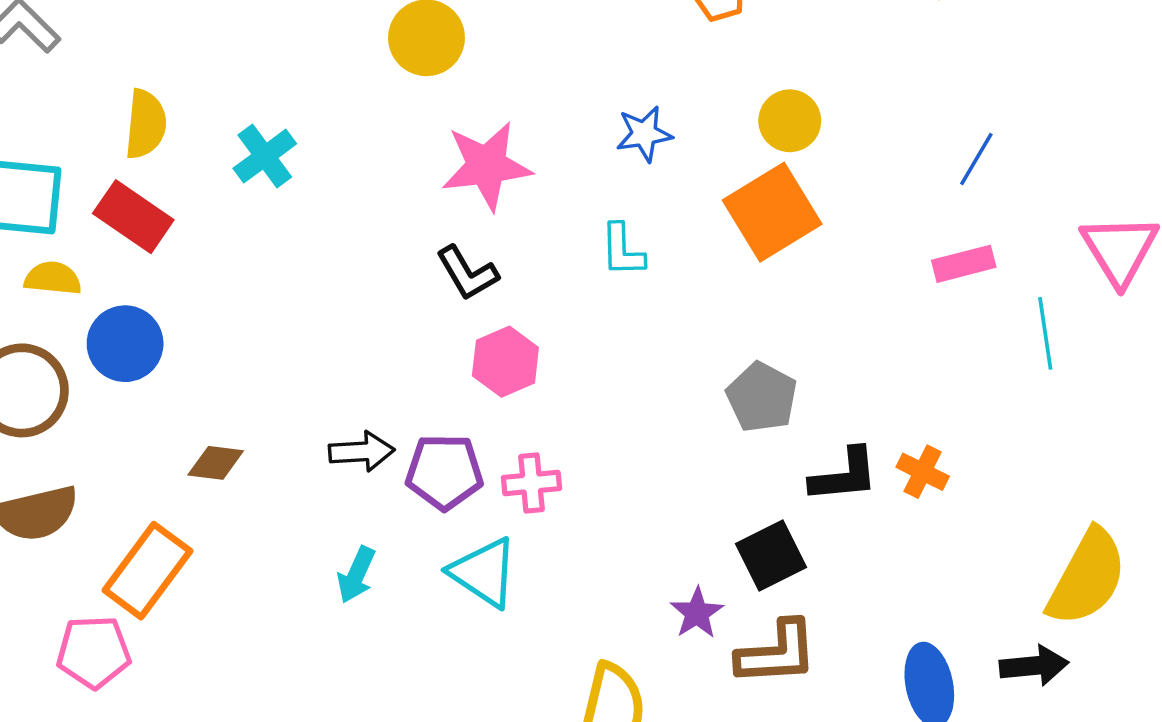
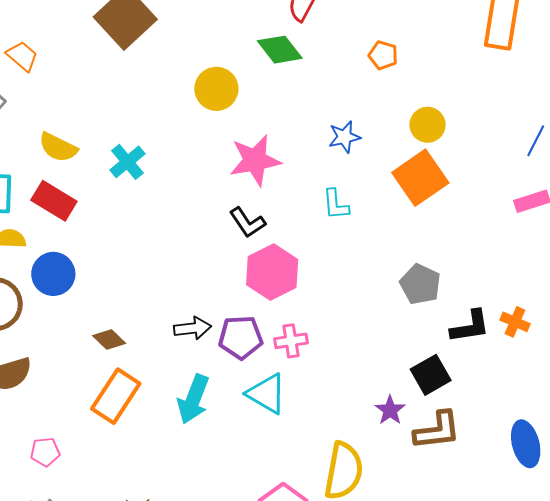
yellow semicircle: (146, 124) -> (58, 147), turned 114
pink hexagon: (505, 362) -> (272, 272), size x1.4
brown diamond: (216, 463) -> (109, 339), turned 40
orange rectangle: (147, 571) -> (116, 396), moved
cyan arrow: (356, 575) -> (193, 399), size x1.5
pink pentagon: (94, 652) -> (45, 452), size x0.7

